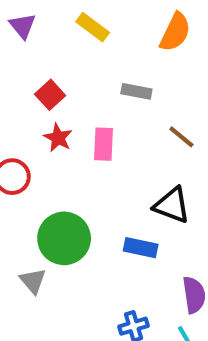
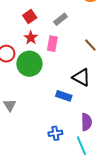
gray rectangle: (136, 91) -> (61, 19), moved, turned -56
green circle: (64, 238) -> (29, 64), moved

